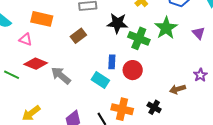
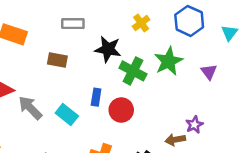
brown rectangle: (78, 36) -> (57, 60), turned 42
purple star: (200, 75) -> (194, 125), moved
cyan rectangle: (100, 80) -> (67, 114), moved

